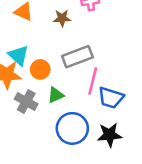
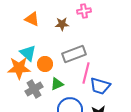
gray cross: (26, 102) -> (34, 89), turned 30

